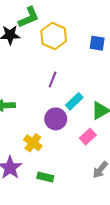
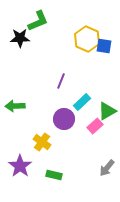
yellow hexagon: (54, 36) -> (87, 39), moved
pink rectangle: (88, 137) -> (95, 126), moved

